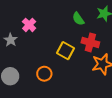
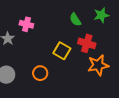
pink cross: (29, 25) -> (26, 24), turned -32

